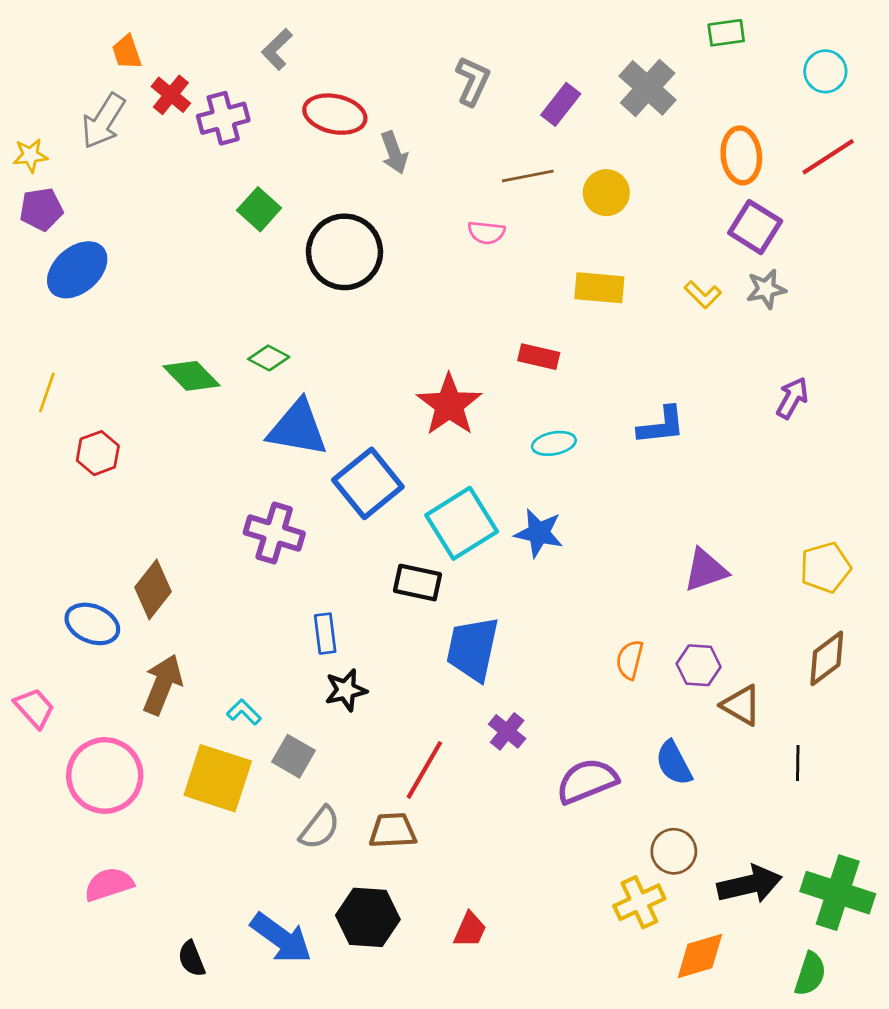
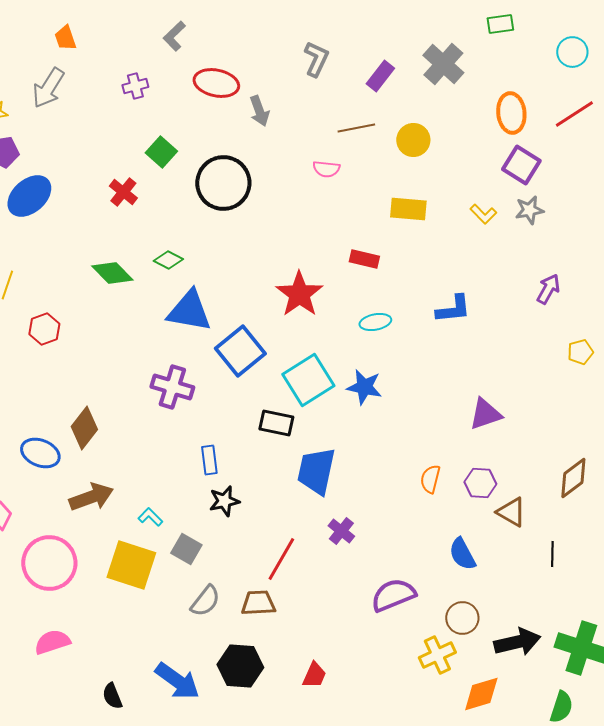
red cross: (171, 95) -> (123, 192), moved
purple cross: (223, 118) -> (135, 86), size x0.7
yellow pentagon: (825, 567) -> (580, 352), moved, size x0.7
brown arrow: (163, 685) -> (91, 497), turned 48
purple semicircle: (587, 781) -> (393, 595), moved

